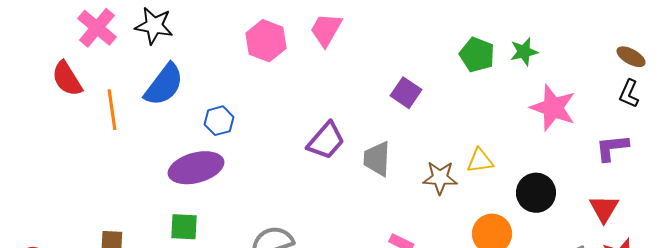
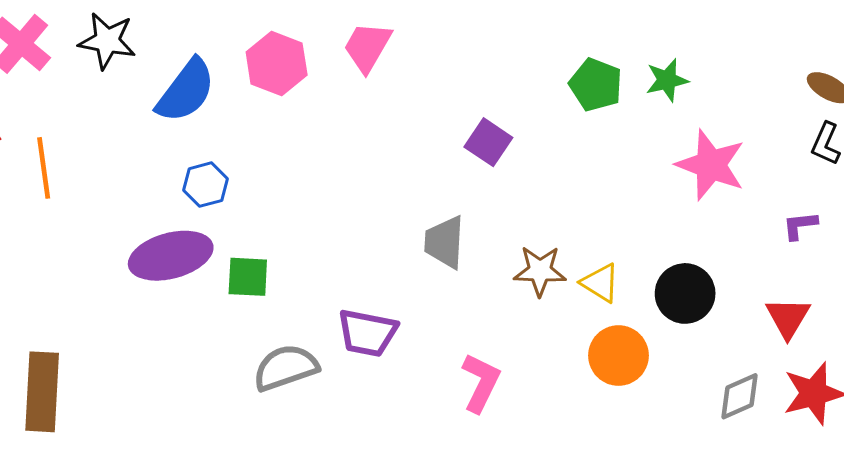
blue semicircle: (164, 85) -> (186, 91), moved
purple trapezoid: (326, 141) -> (367, 333), moved, turned 60
purple L-shape: (612, 148) -> (800, 225), size x0.7
yellow triangle: (480, 161) -> (600, 283), moved, turned 40
green square: (184, 227) -> (248, 277), moved

